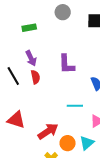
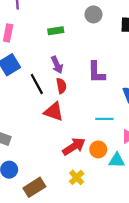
red triangle: (16, 120) -> (54, 112), moved
orange circle: (68, 143) -> (98, 149), moved
cyan triangle: (87, 143) -> (117, 160), turned 42

